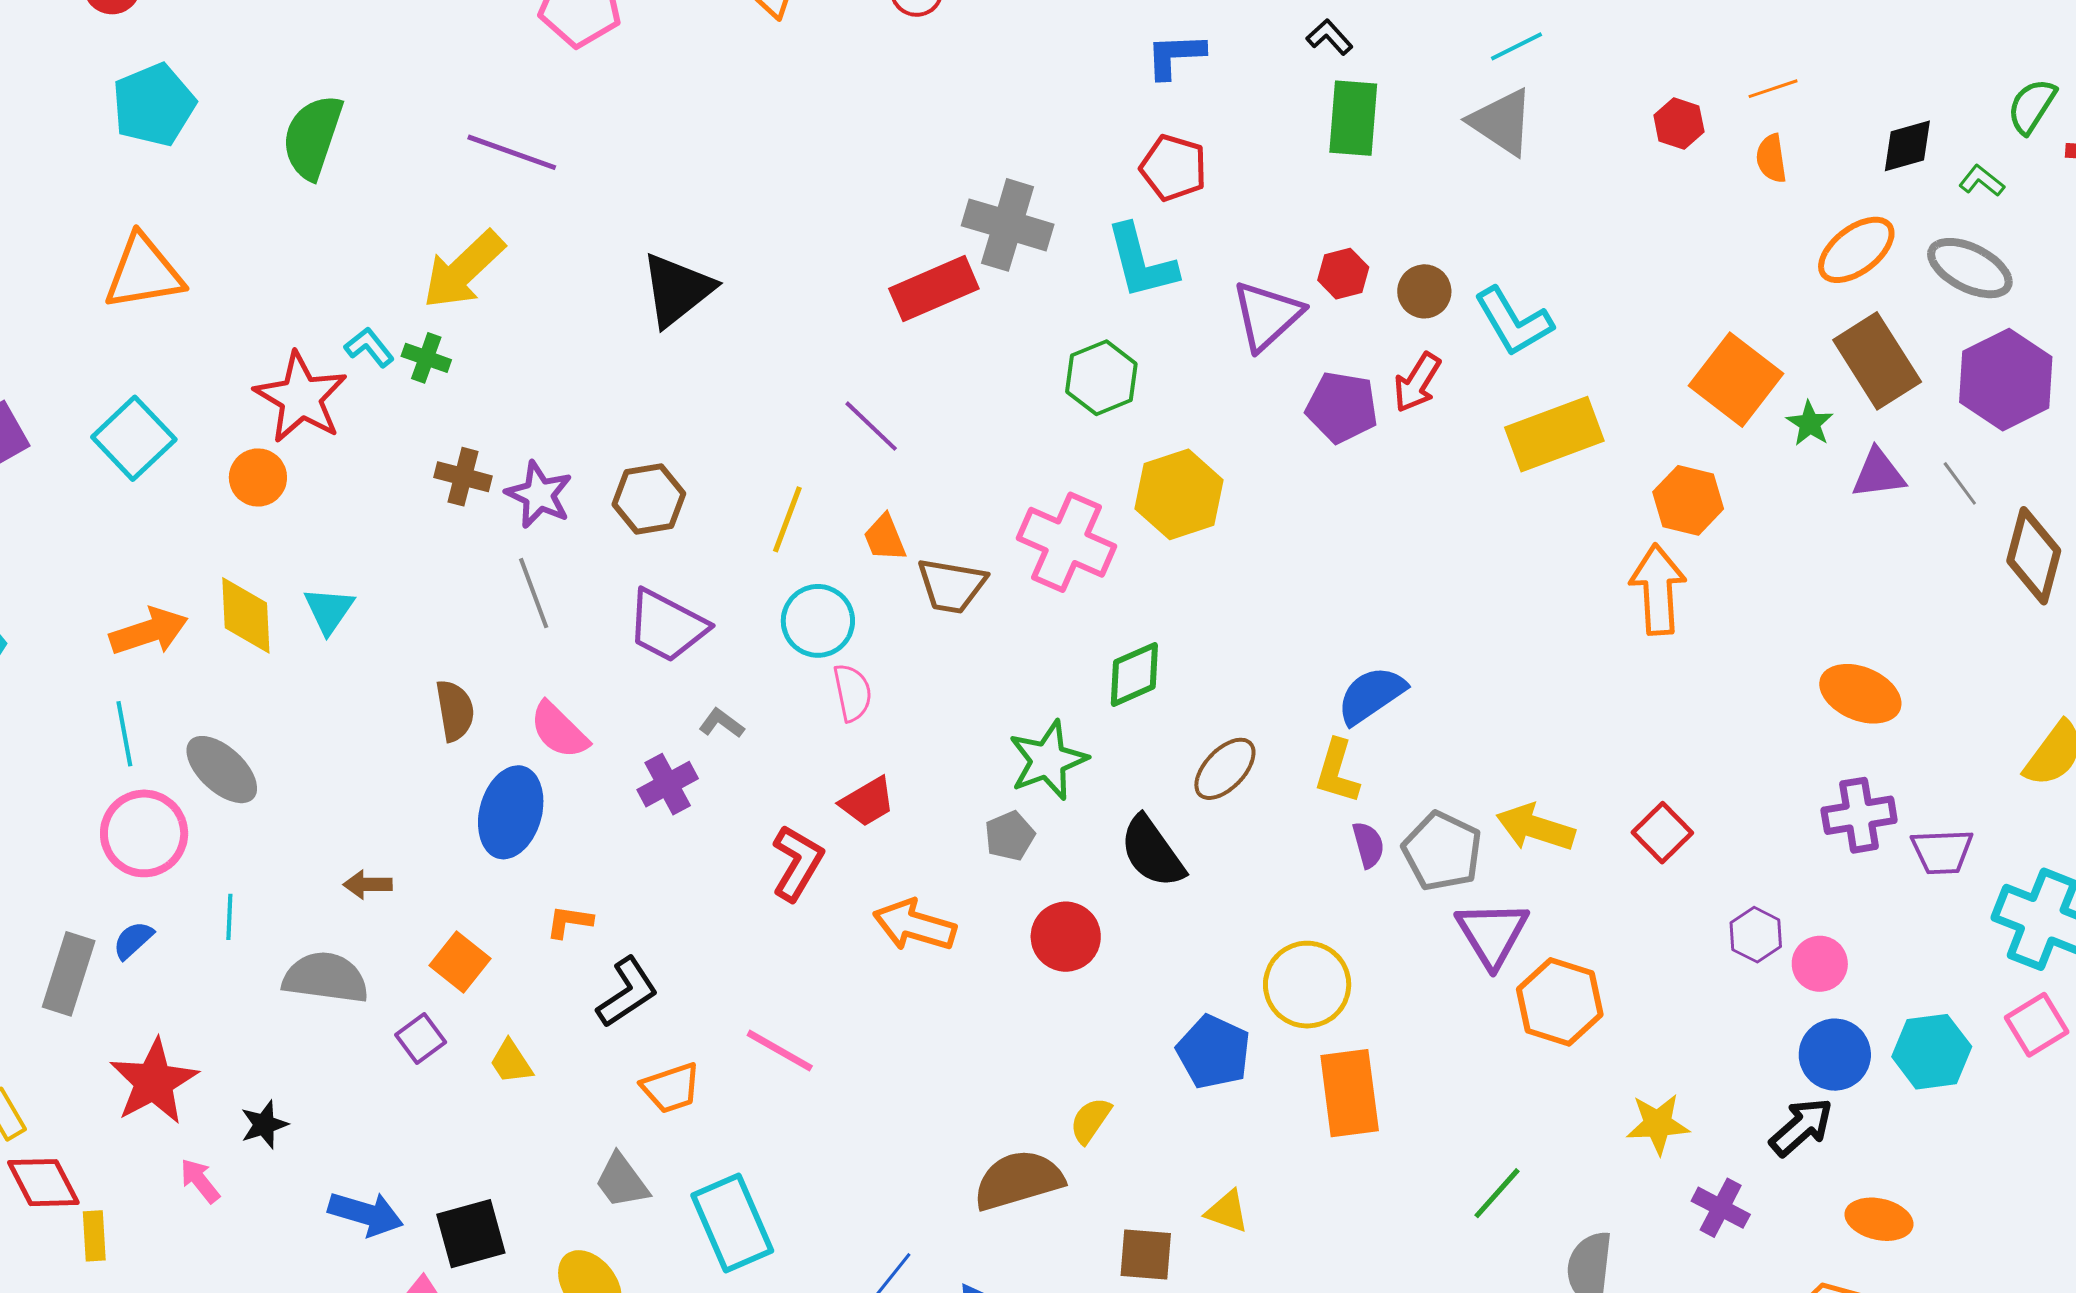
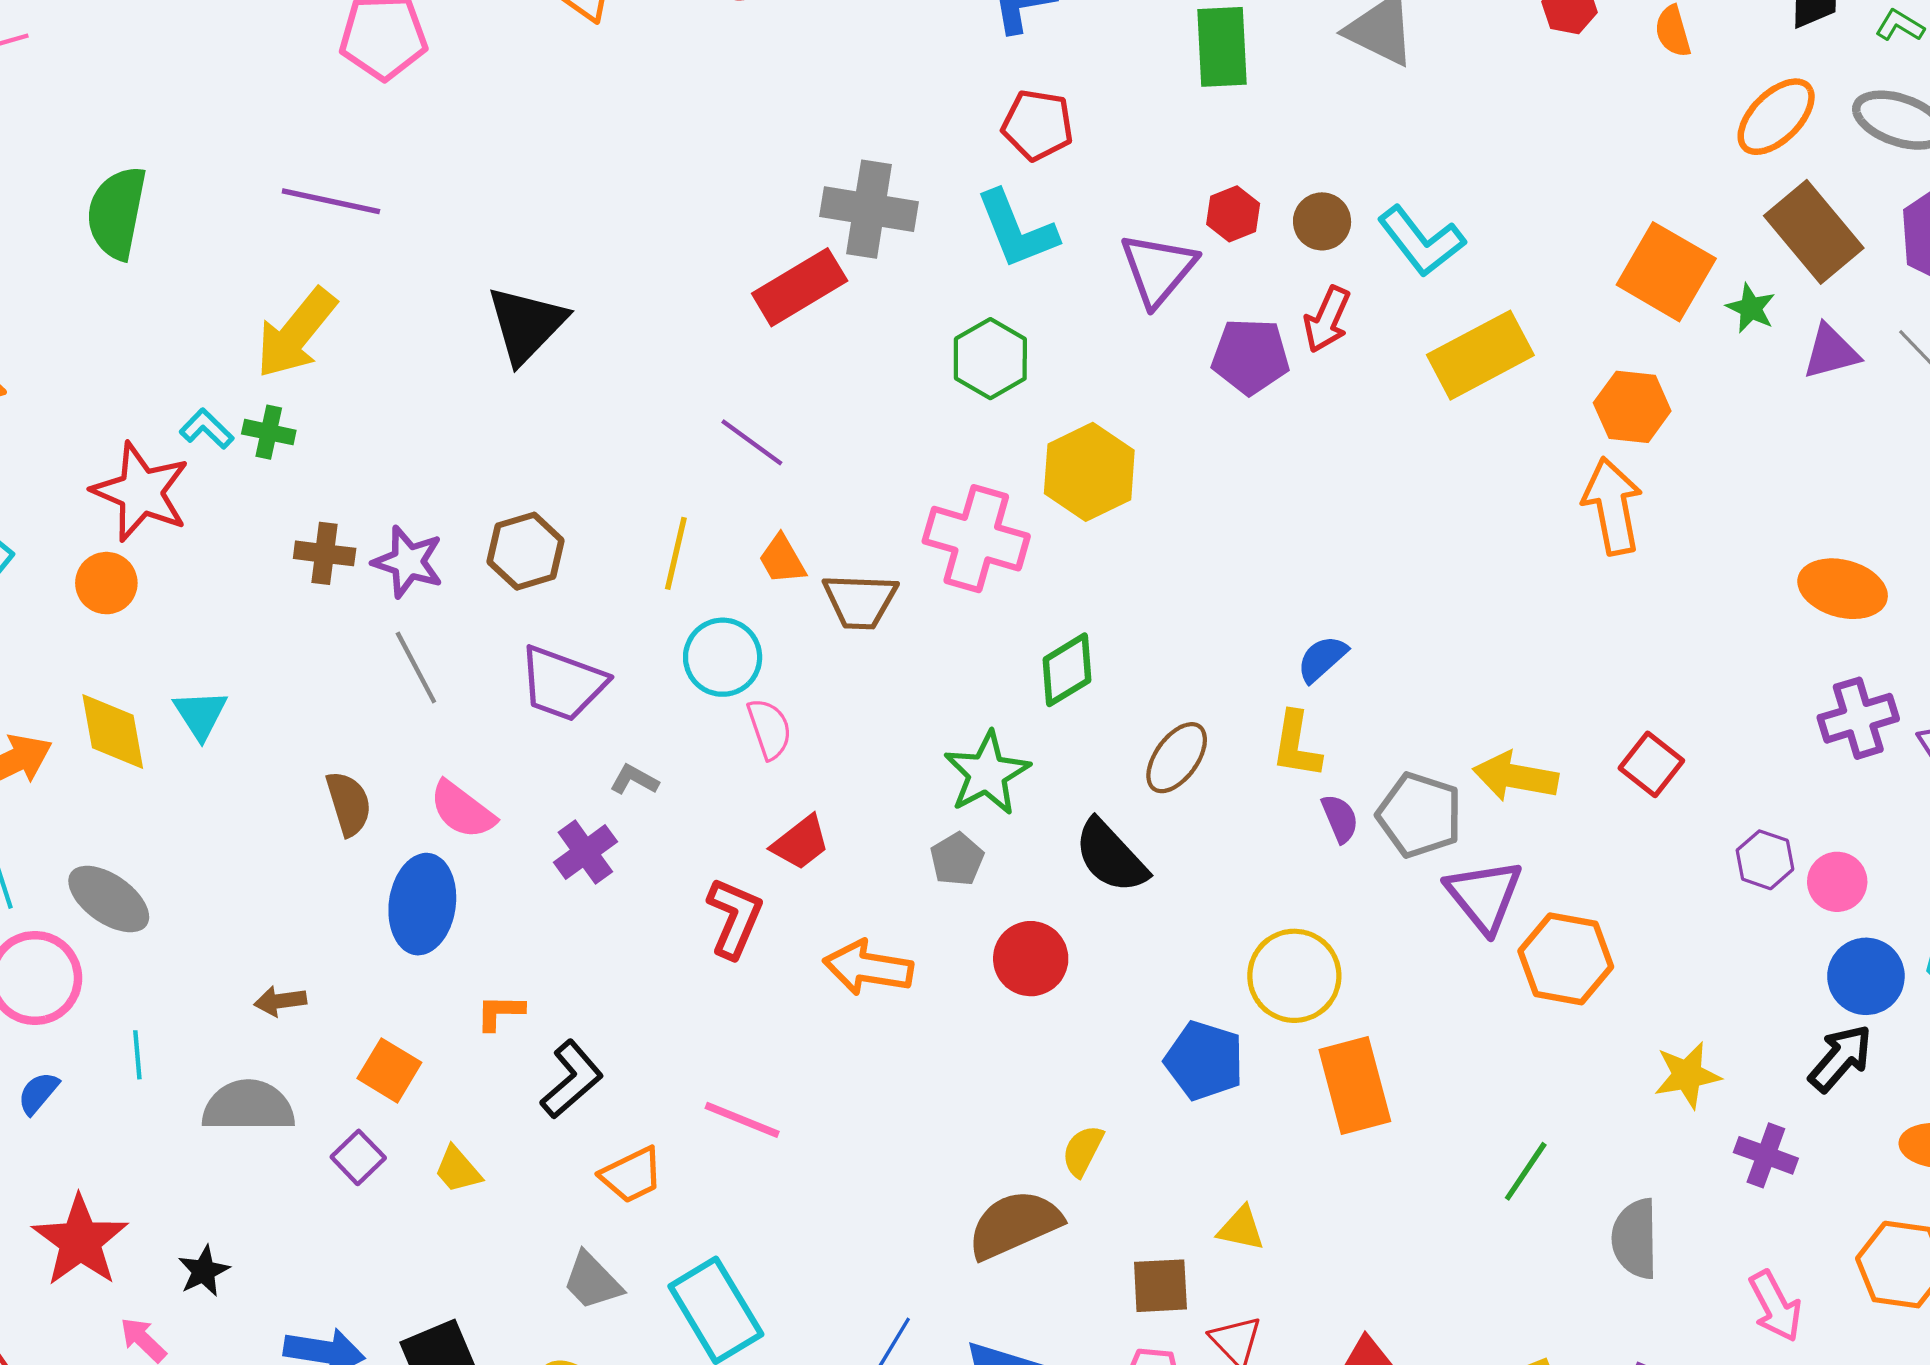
blue semicircle: (1371, 695) -> (1322, 659), size x0.7

